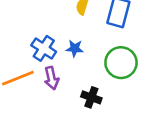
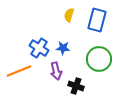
purple arrow: (51, 78) -> (56, 71), moved

